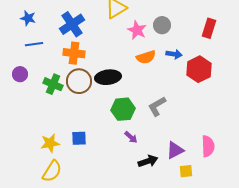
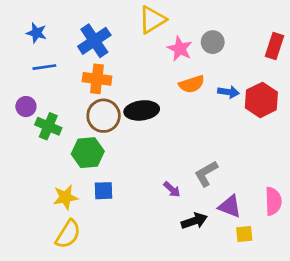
blue arrow: (174, 54) -> (228, 92), moved
green cross: (53, 84) -> (48, 126), moved
gray L-shape: (157, 106) -> (206, 174), moved
green hexagon: (123, 109) -> (88, 153), moved
purple triangle: (175, 150) -> (230, 206), turned 48

